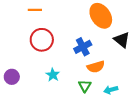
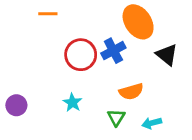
red circle: (42, 40) -> (81, 55), moved
blue cross: (83, 47) -> (113, 51), moved

